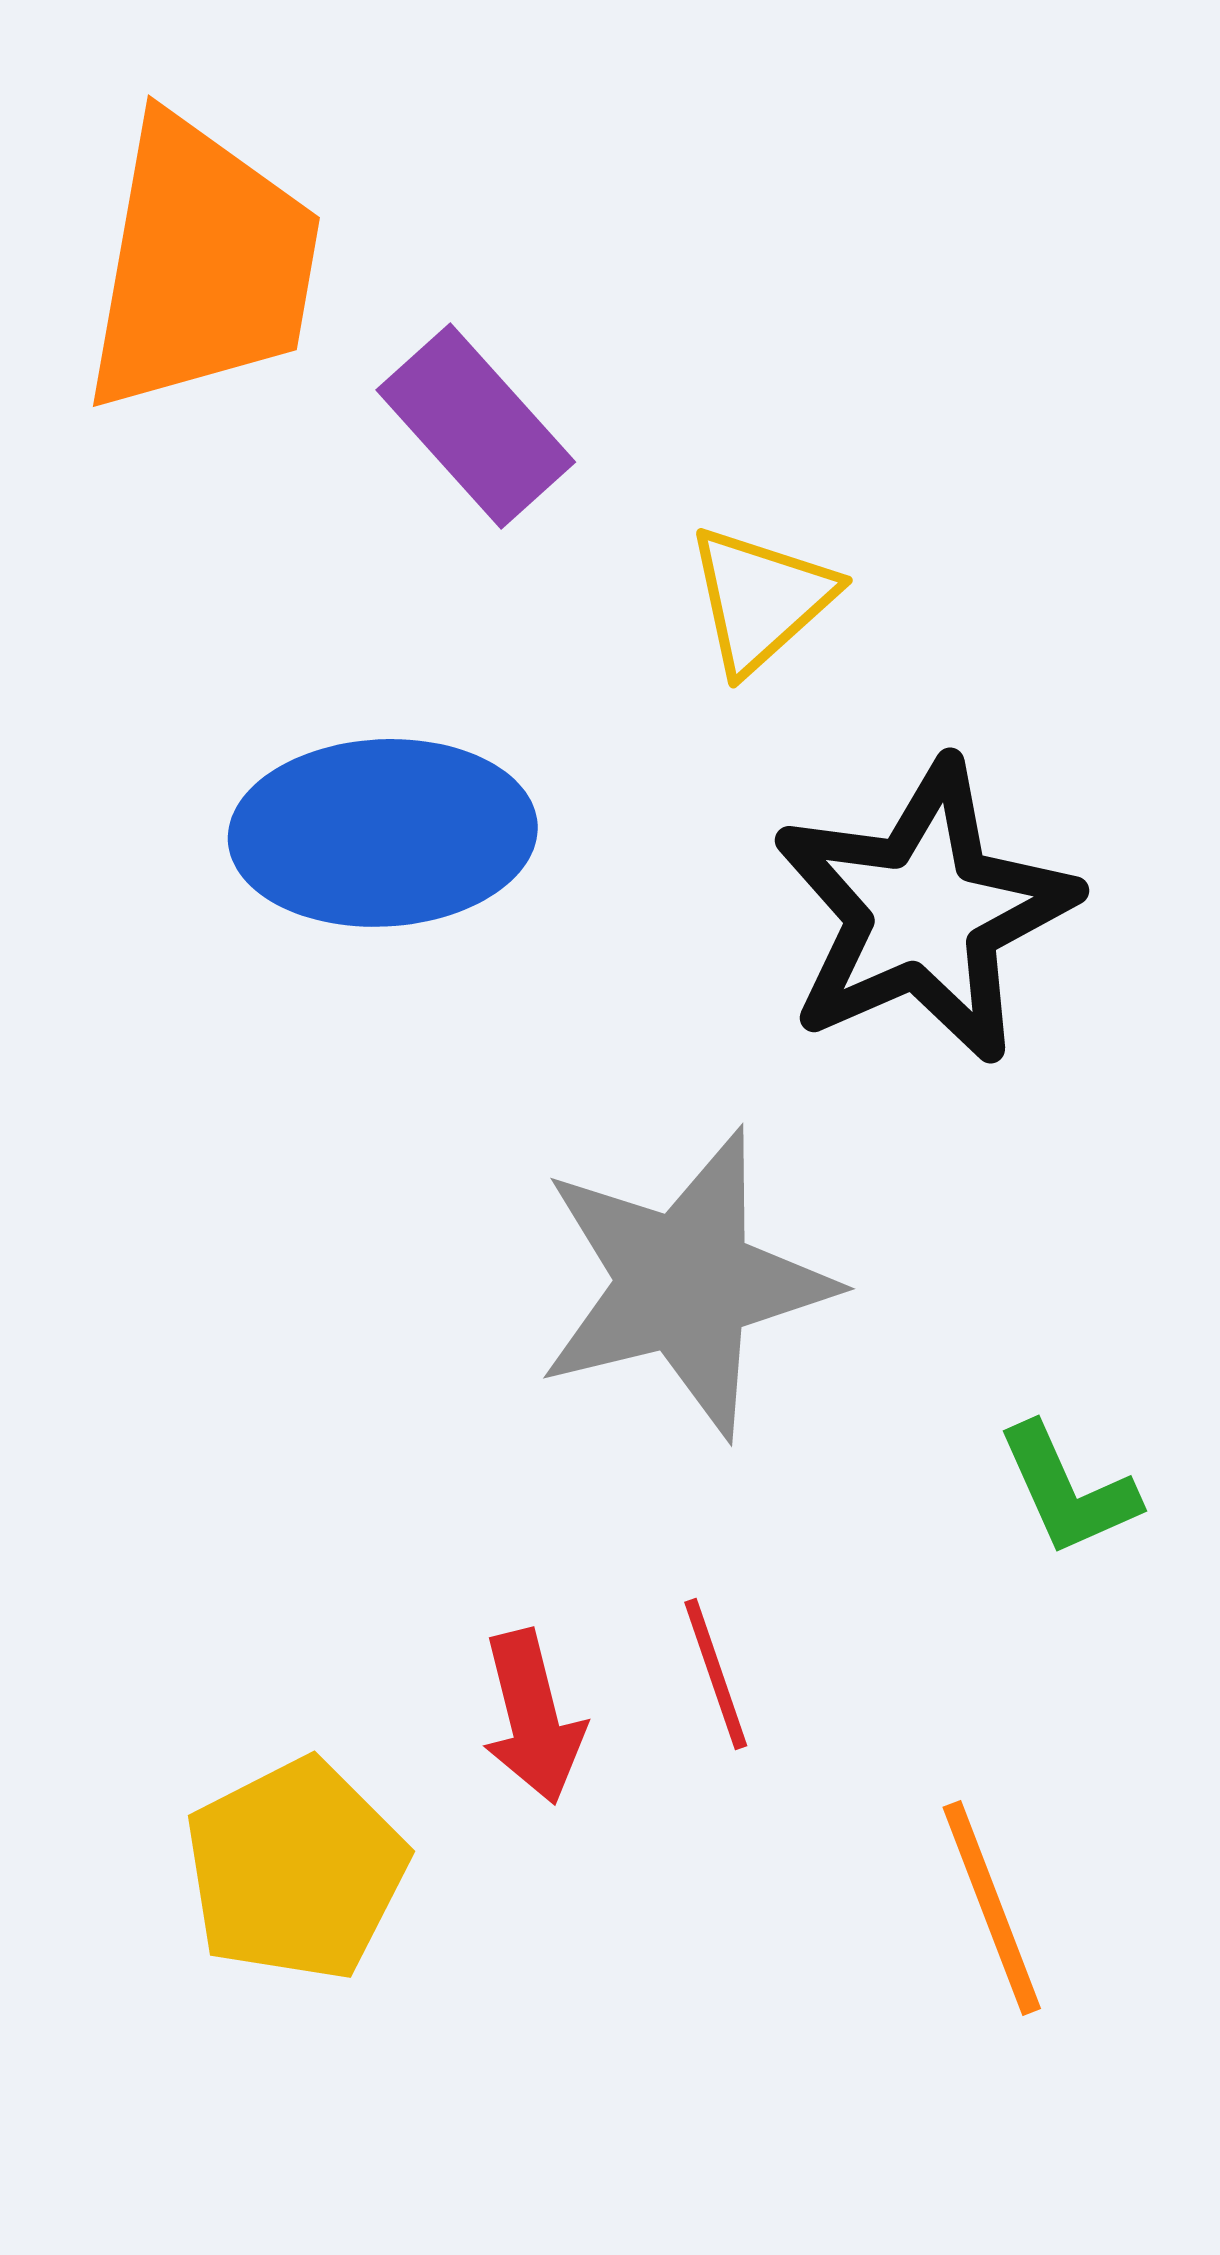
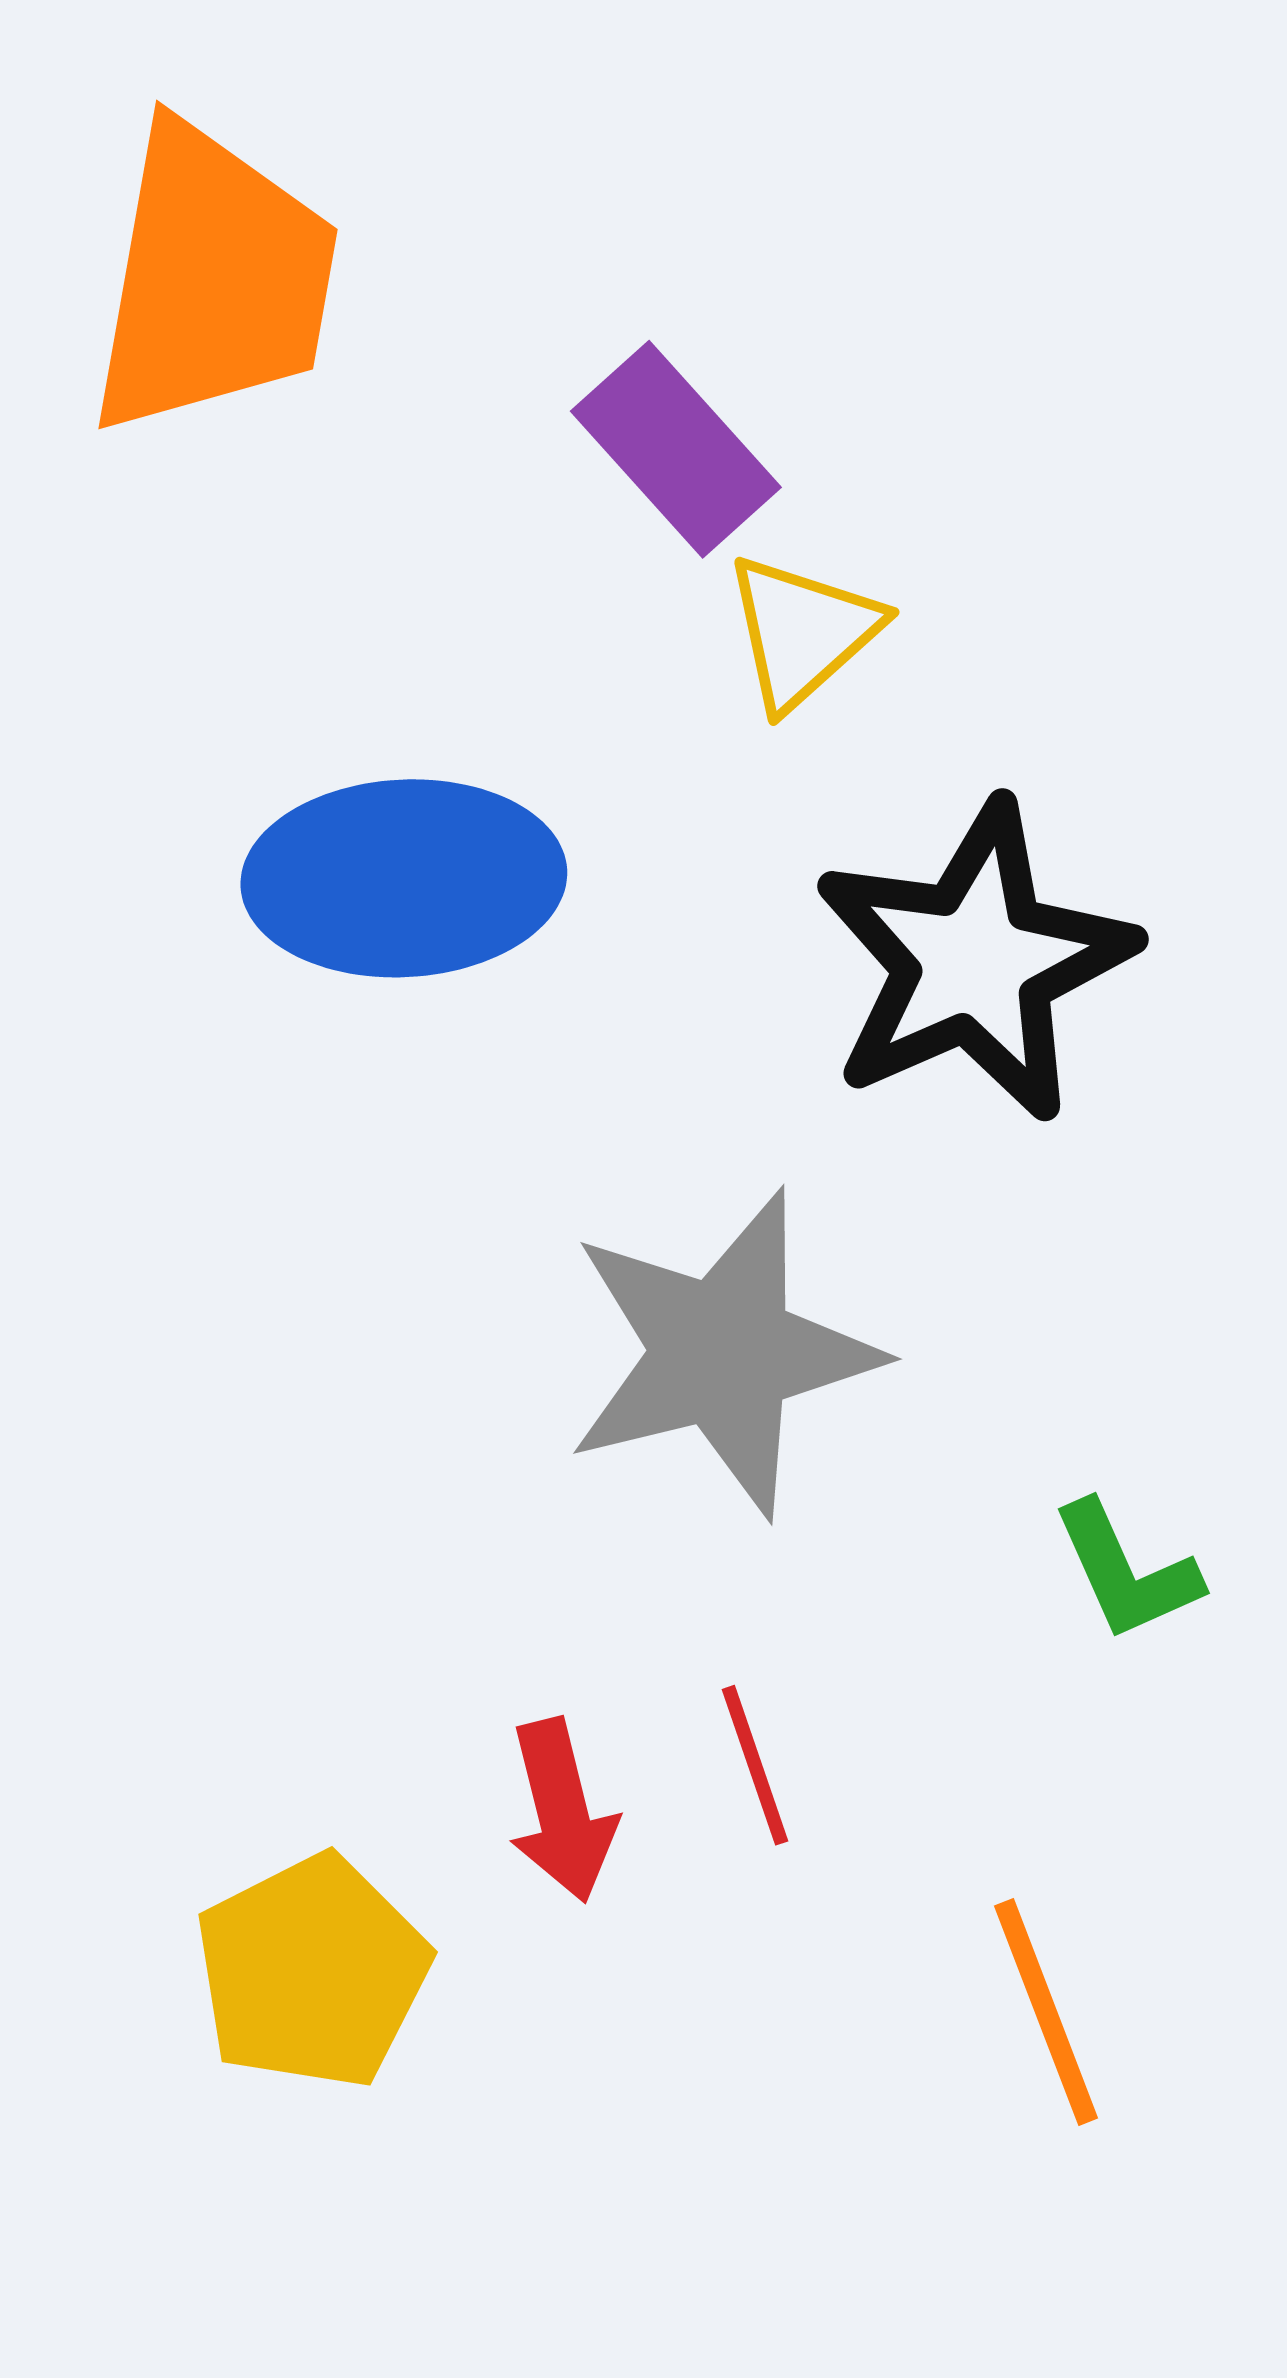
purple rectangle: (476, 426) -> (676, 449), moved

